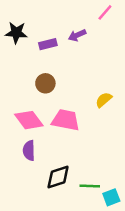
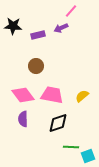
pink line: (105, 12) -> (71, 11), moved
yellow semicircle: (104, 100) -> (82, 96), moved
black diamond: (58, 177) -> (58, 123), moved

